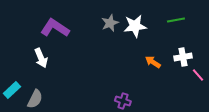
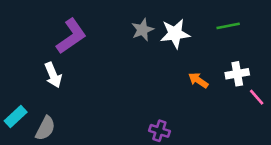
purple L-shape: (55, 28) -> (71, 36), turned 112

